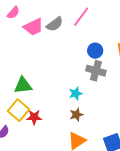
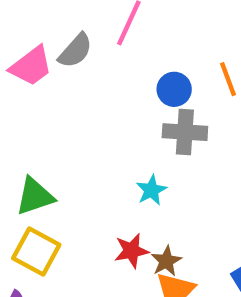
brown star: (76, 115) -> (166, 261), moved
red star: (34, 117) -> (131, 251), moved

